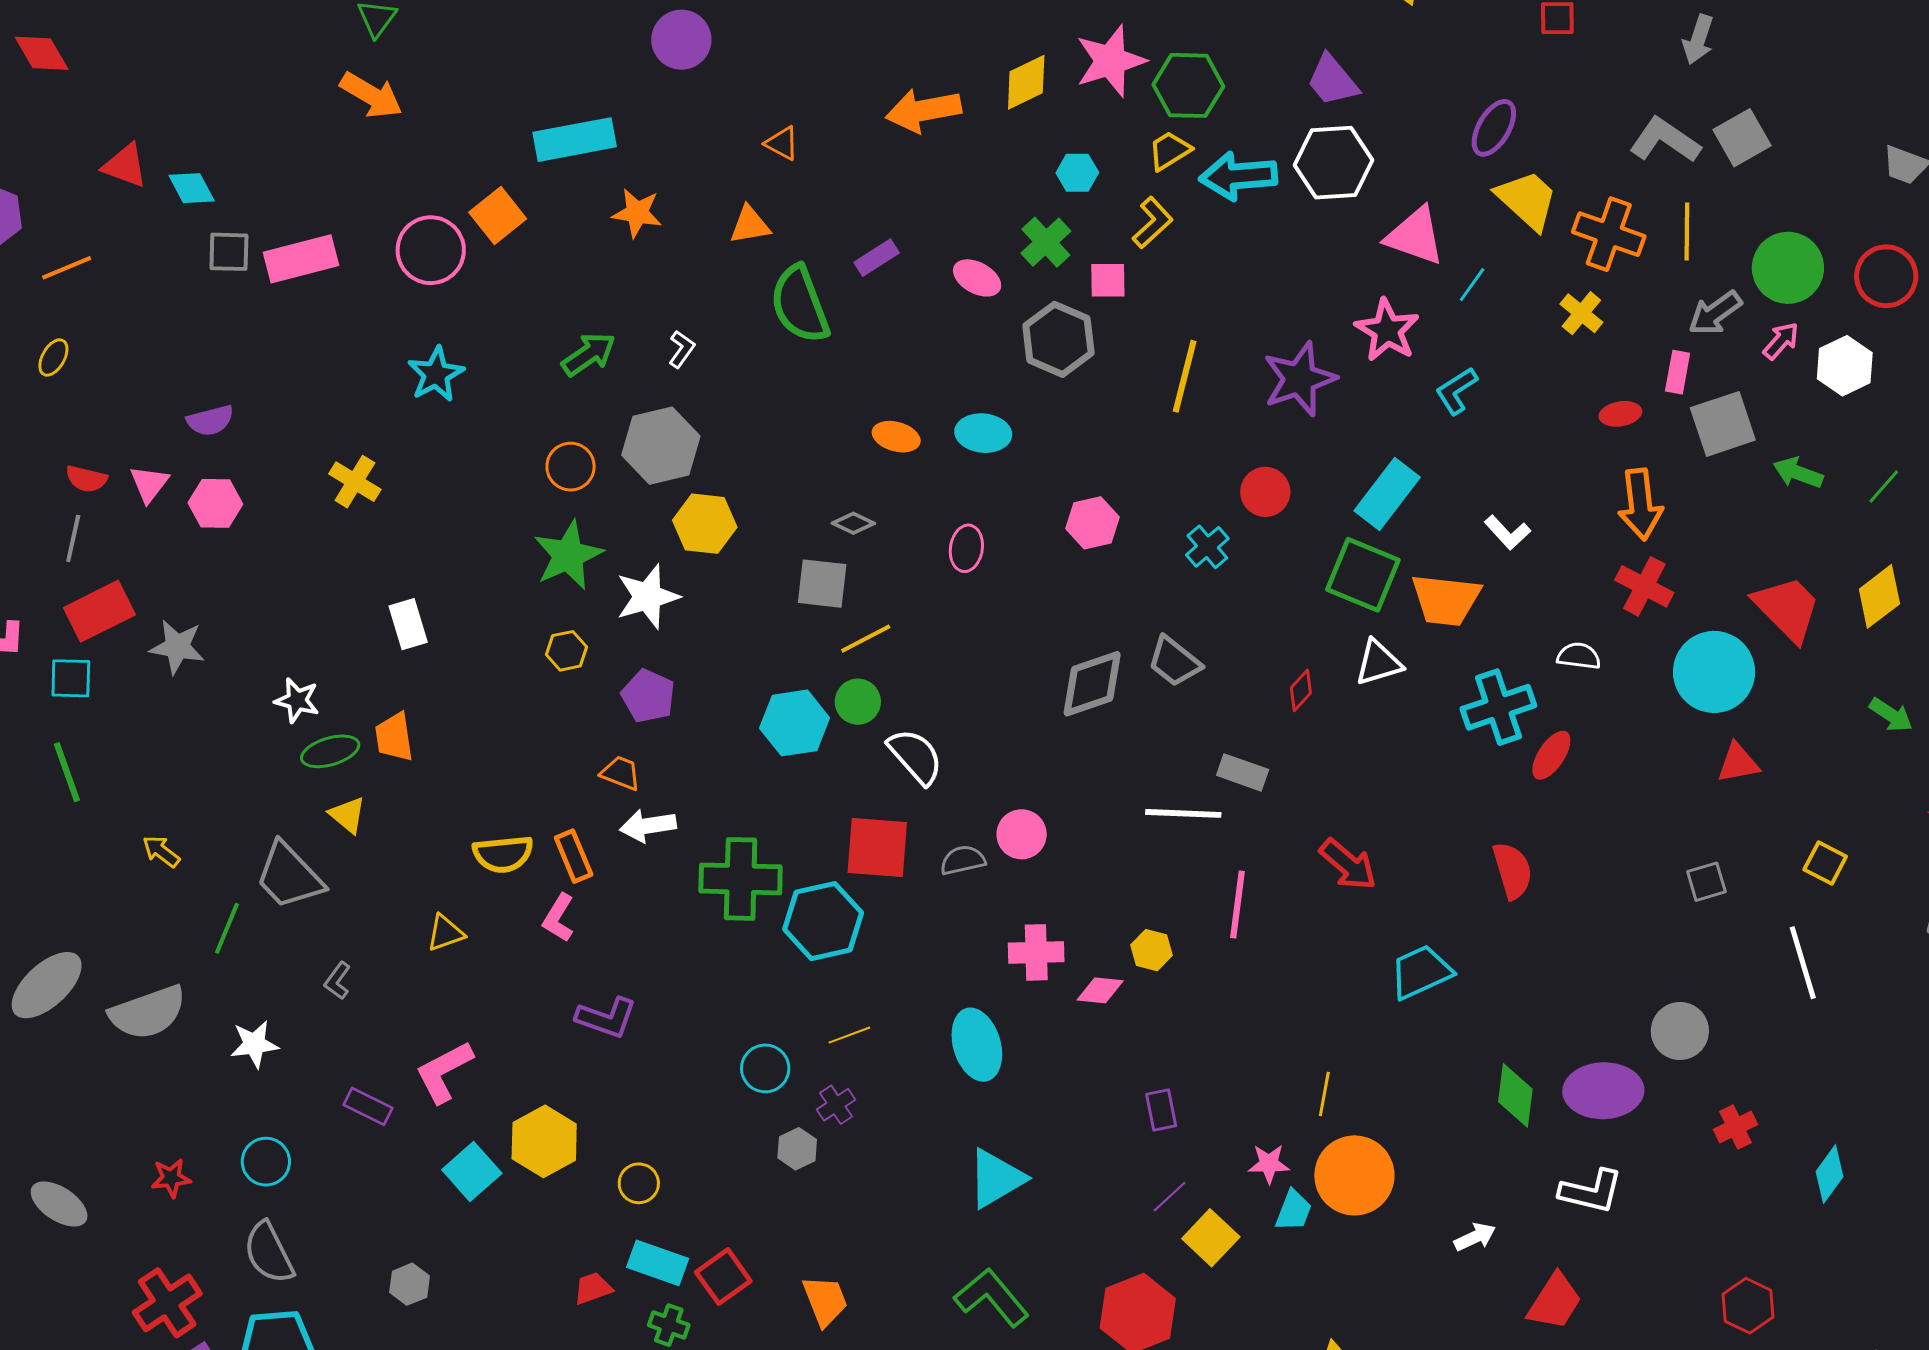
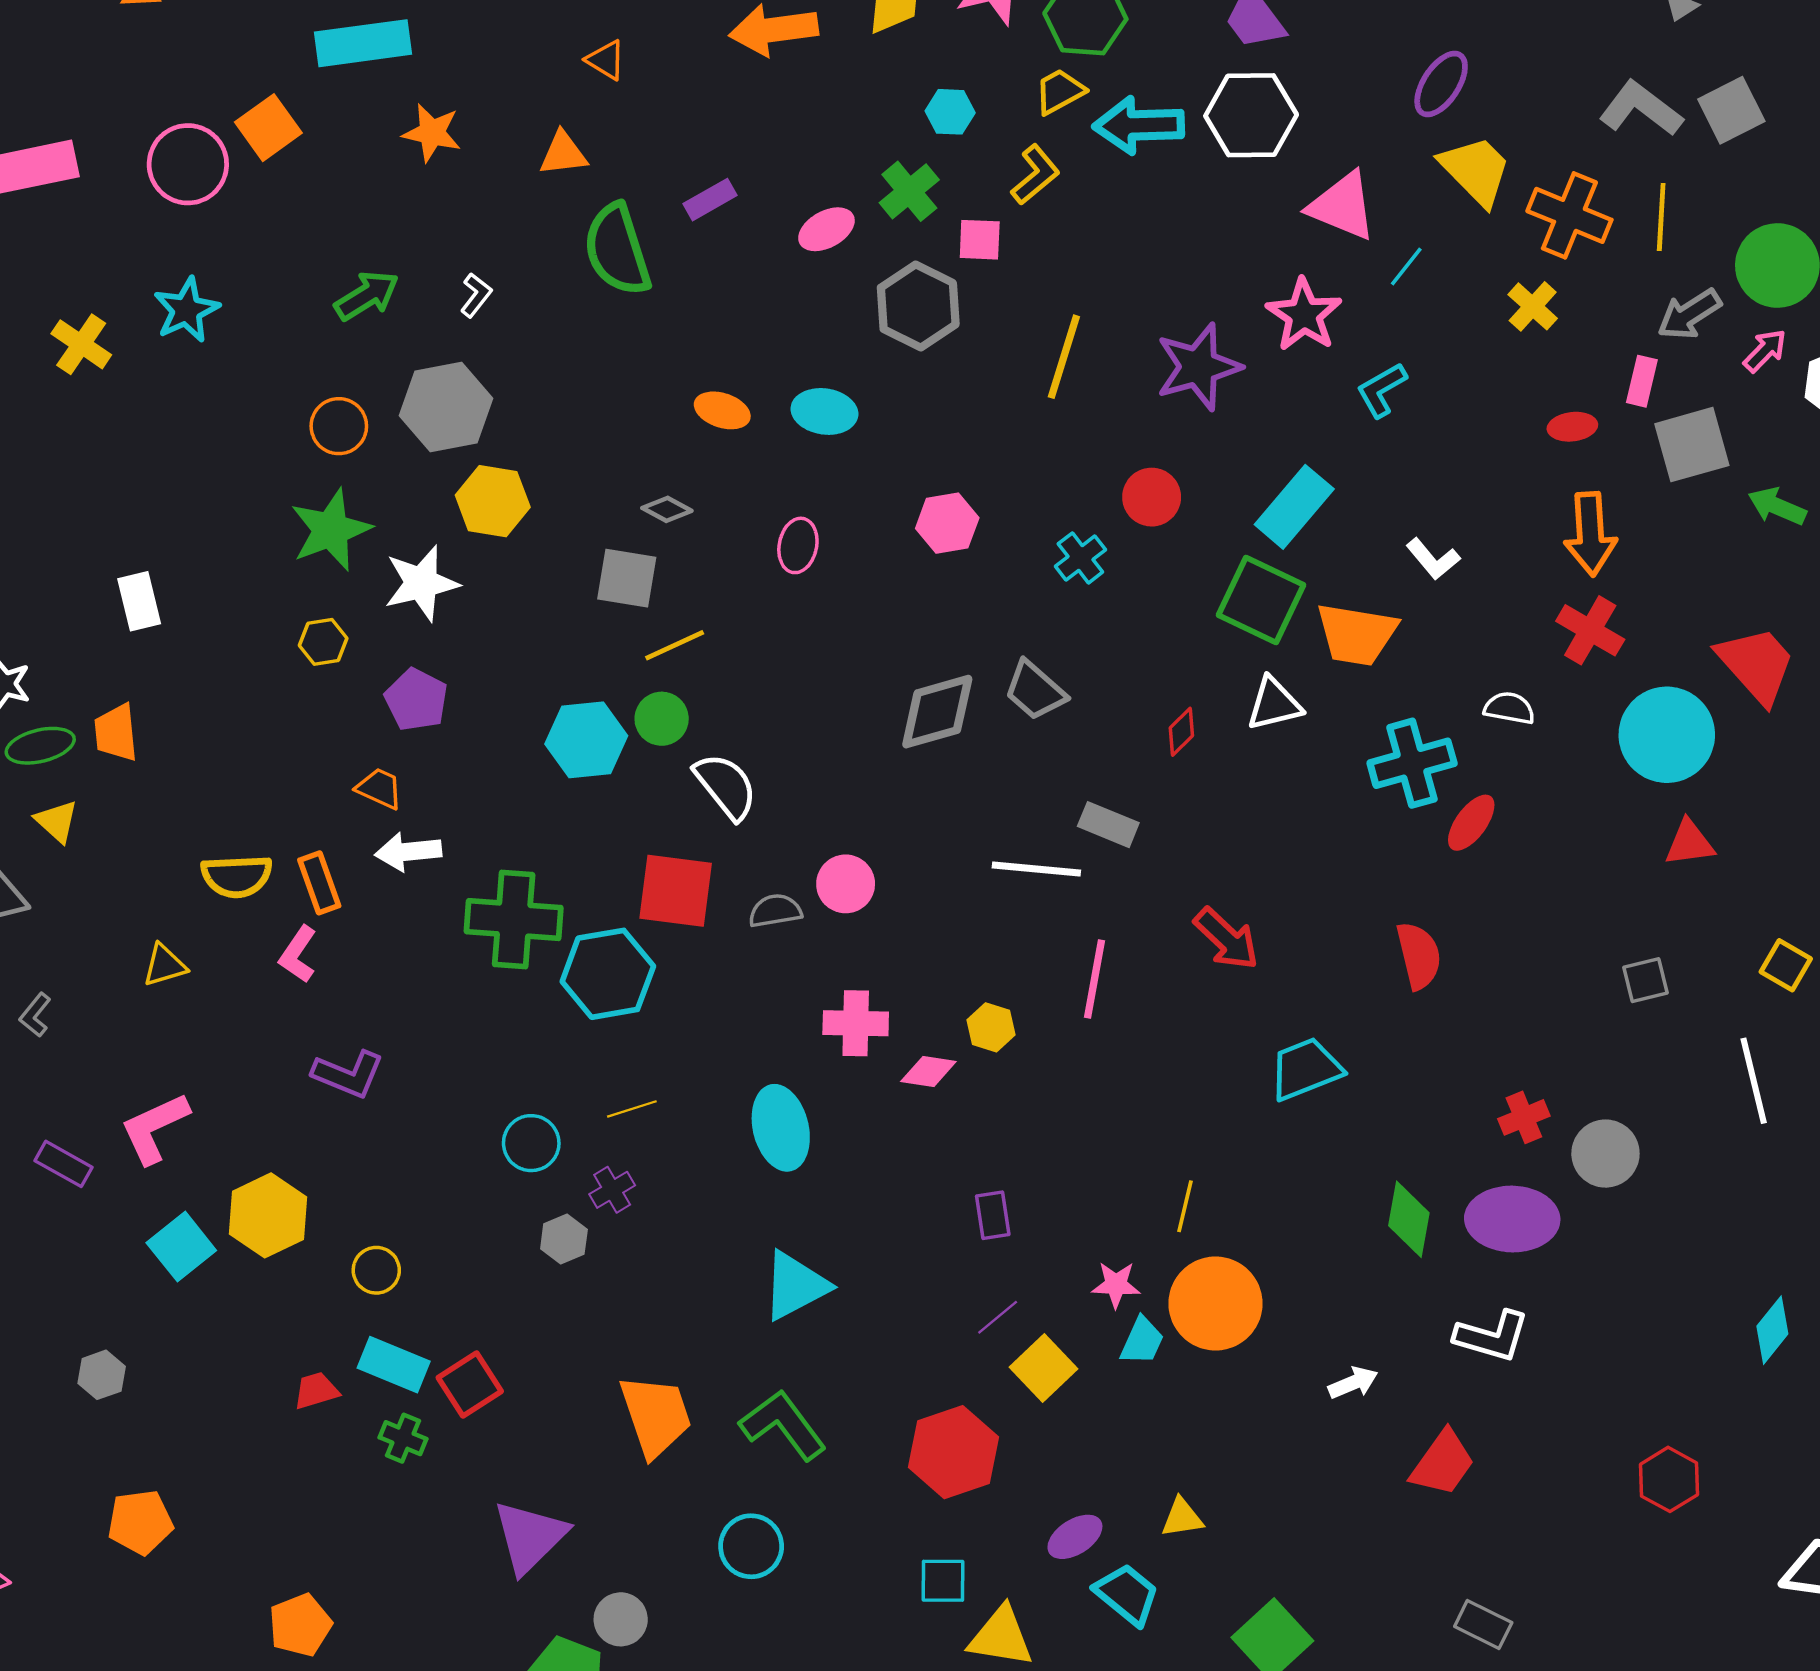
pink ellipse: (977, 278) -> (826, 229), turned -60
yellow cross: (355, 482) -> (81, 344), moved
red cross: (1736, 1127) -> (1524, 1117), moved
orange trapezoid: (825, 1301) -> (656, 1416), moved, size x1.4

